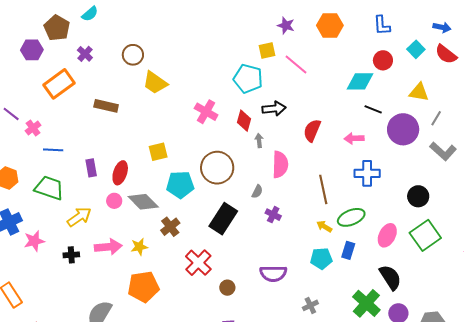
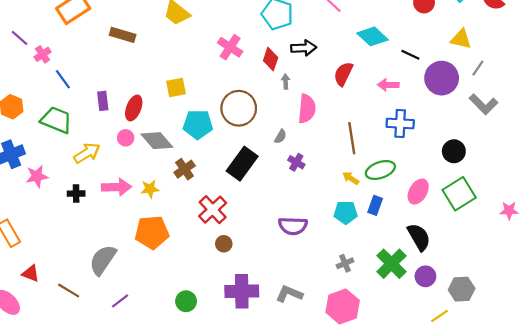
cyan diamond: (360, 81) -> (372, 36), moved, turned 40
blue line: (53, 150) -> (63, 79), turned 48
brown circle: (227, 288) -> (224, 244), moved
gray cross: (310, 305) -> (345, 263), moved

